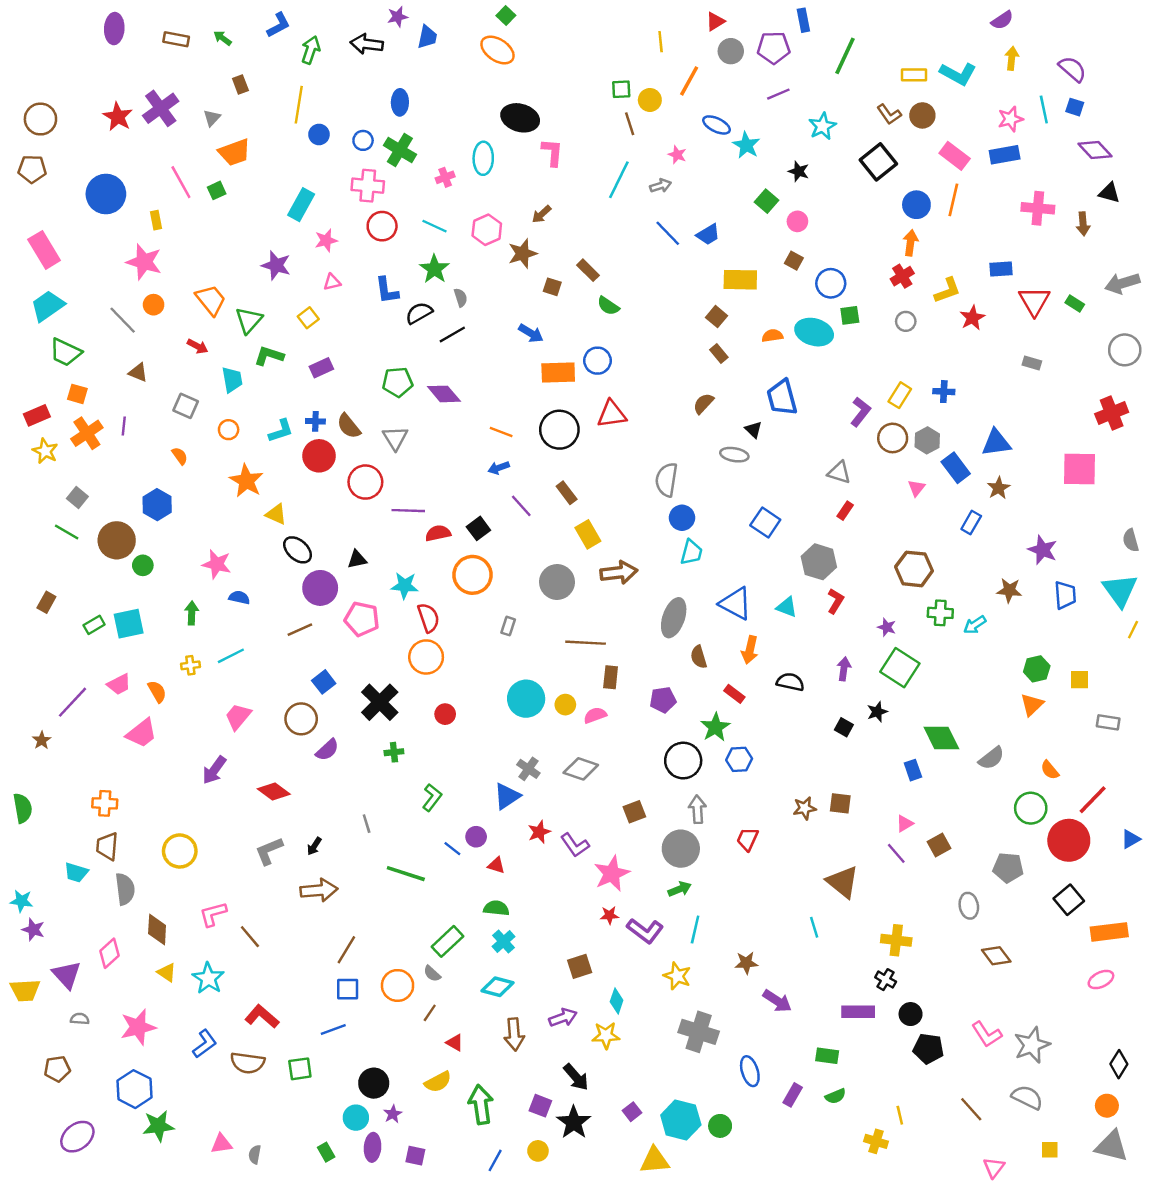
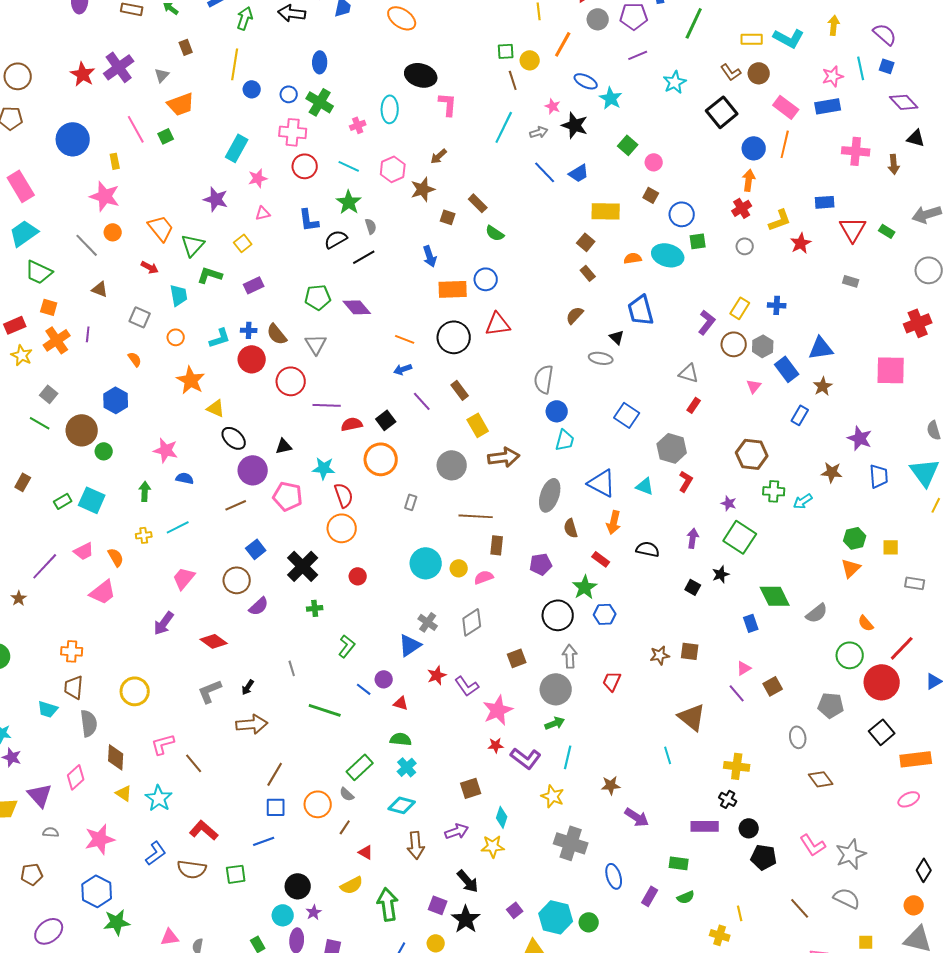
black star: (799, 171) -> (575, 125), moved, size x1.5
blue arrow: (531, 333) -> (430, 256), turned 40
cyan square: (129, 624) -> (92, 500), turned 36
gray diamond: (581, 769) -> (472, 622), turned -52

